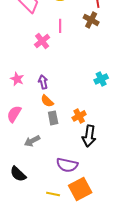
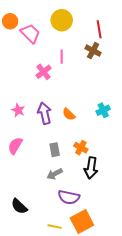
purple arrow: (43, 82) -> (44, 113), size x1.5
orange semicircle: (47, 101) -> (69, 114), moved
orange cross: (79, 116) -> (81, 148), turned -32
gray arrow: (32, 141) -> (55, 174), moved

